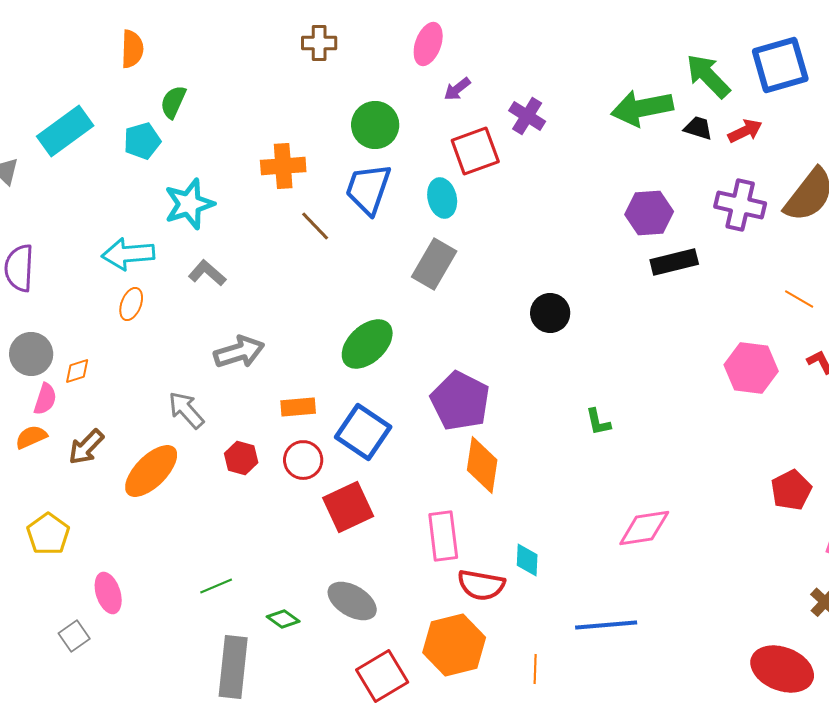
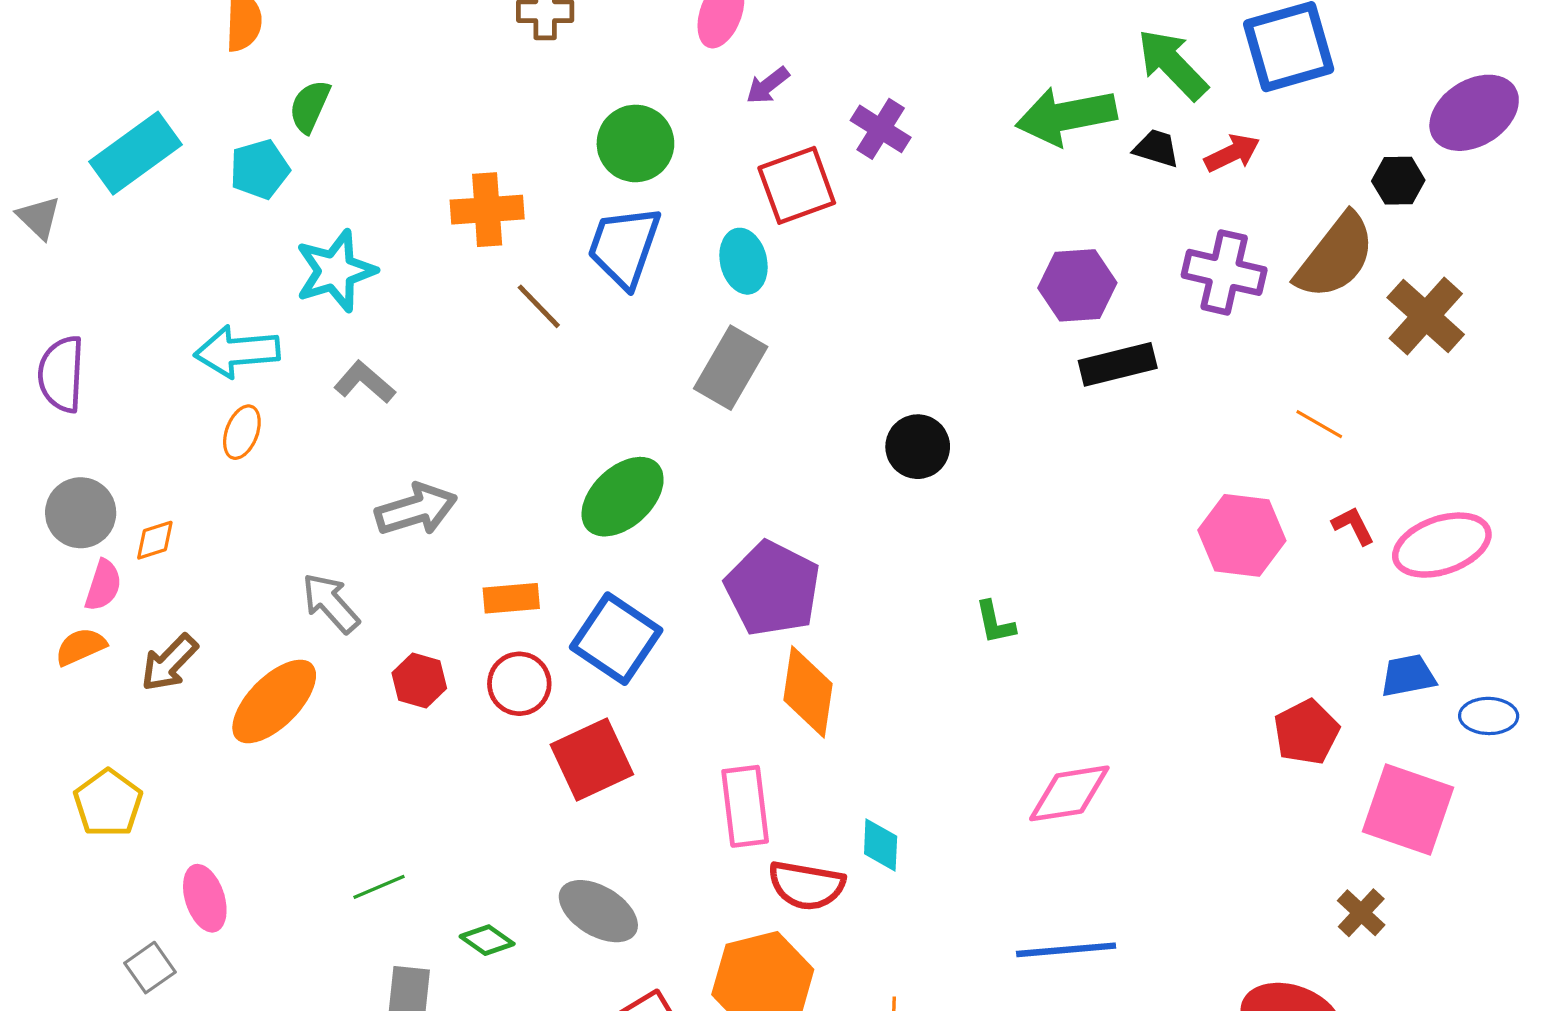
blue line: (606, 625) -> (1066, 950), moved

